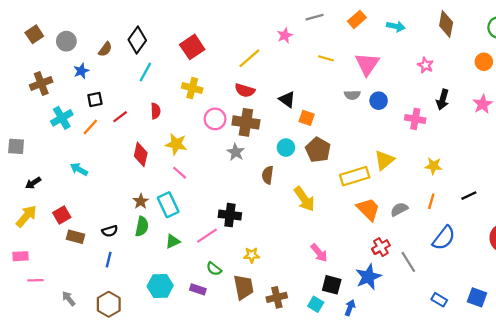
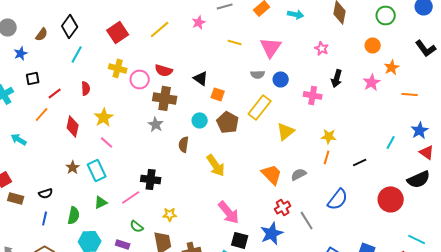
yellow line: (249, 58) -> (160, 29), moved
pink circle: (215, 119) -> (140, 79), moved
orange line: (90, 127) -> (42, 114), moved
yellow star: (176, 144) -> (104, 117), turned 30
yellow rectangle: (355, 176) -> (260, 107), moved, turned -35
orange line: (431, 201) -> (327, 157), moved
green semicircle: (142, 226) -> (74, 215), moved
pink arrow: (319, 253) -> (229, 212), size x1.4

